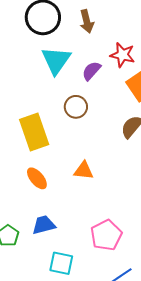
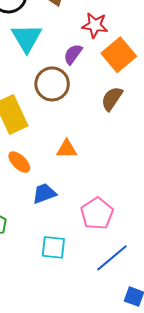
purple semicircle: (91, 71) -> (73, 54), moved
brown circle: (76, 107) -> (52, 84), size x1.4
blue trapezoid: (44, 225) -> (44, 193), moved

